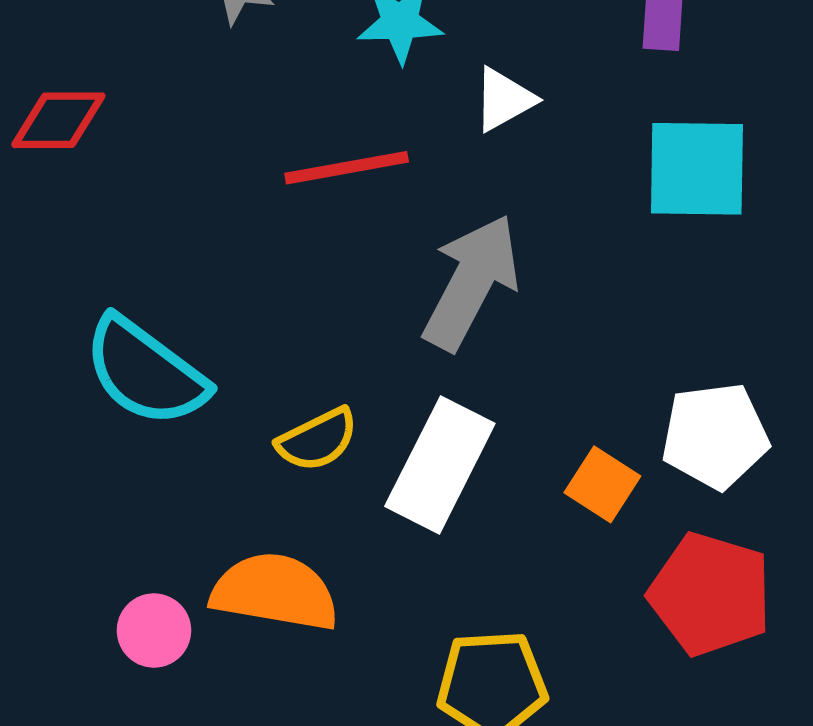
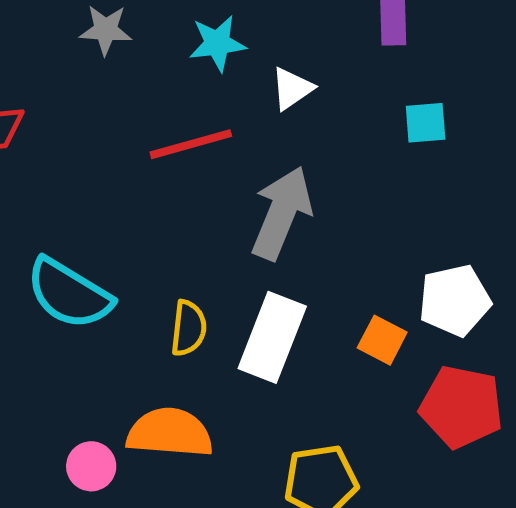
cyan square: (697, 169) -> (426, 123), size x0.6
yellow semicircle: (317, 440) -> (188, 328), turned -52

